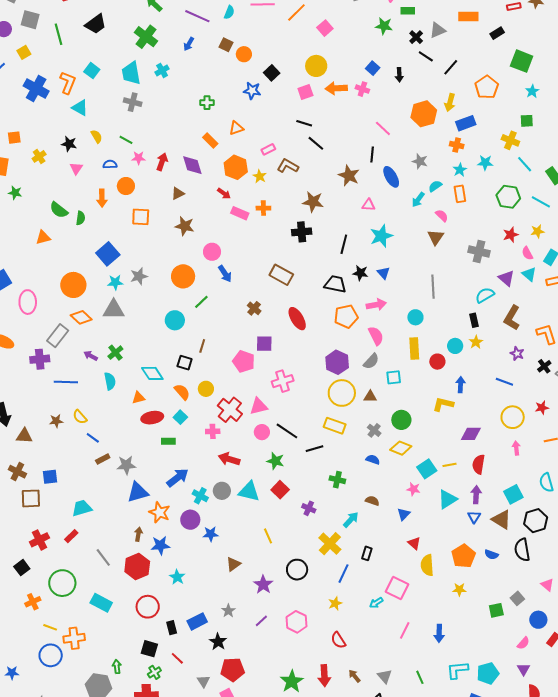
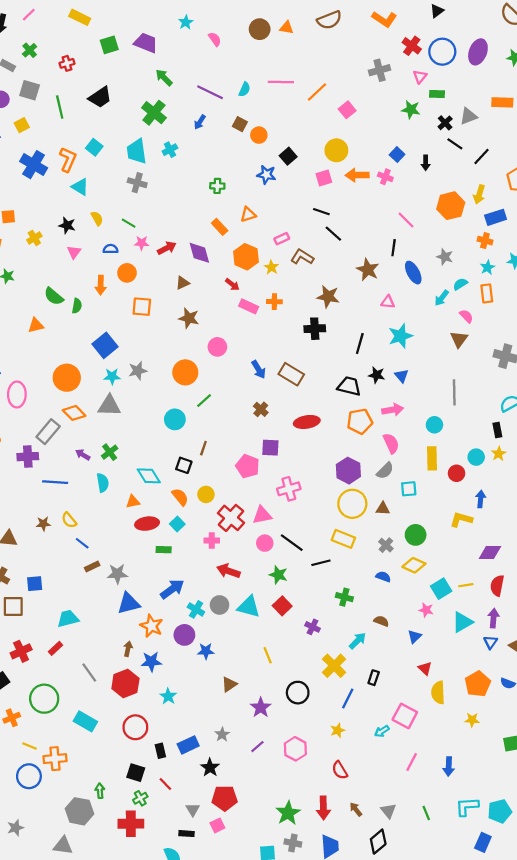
red arrow: (162, 162) -> (167, 248), turned 42
blue arrow: (225, 274) -> (259, 369), moved
red ellipse: (297, 319) -> (307, 422), turned -70

